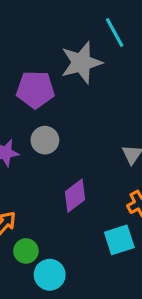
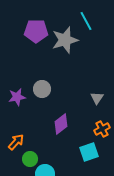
purple pentagon: (35, 89) -> (36, 31), moved

